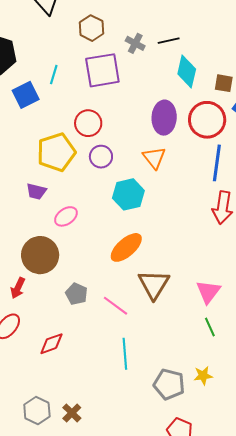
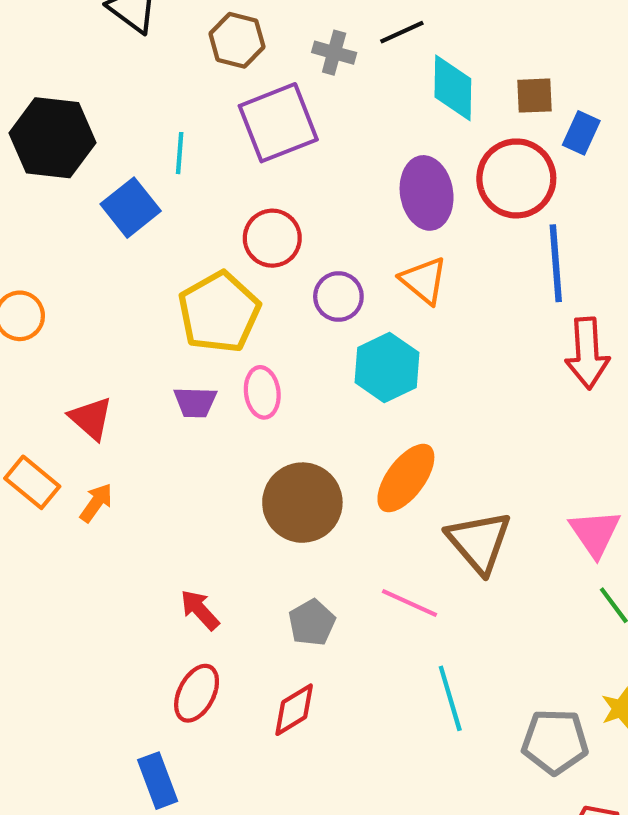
purple circle: (101, 157) -> (338, 297), moved
pink ellipse: (66, 216) -> (262, 392), moved, turned -50
brown circle: (40, 255) -> (302, 503), moved
red arrow: (18, 288) -> (200, 610), turned 125
gray pentagon: (76, 294) -> (312, 623), moved, turned 30

